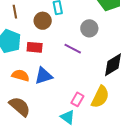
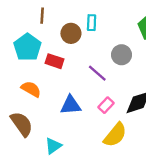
blue triangle: (44, 76) -> (71, 105), moved
pink rectangle: (77, 99) -> (106, 105), moved
cyan triangle: (68, 117) -> (53, 146), moved, turned 35

